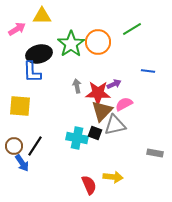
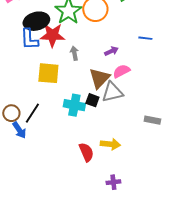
red star: (98, 93) -> (52, 35), moved
yellow square: (20, 106) -> (48, 73), moved

